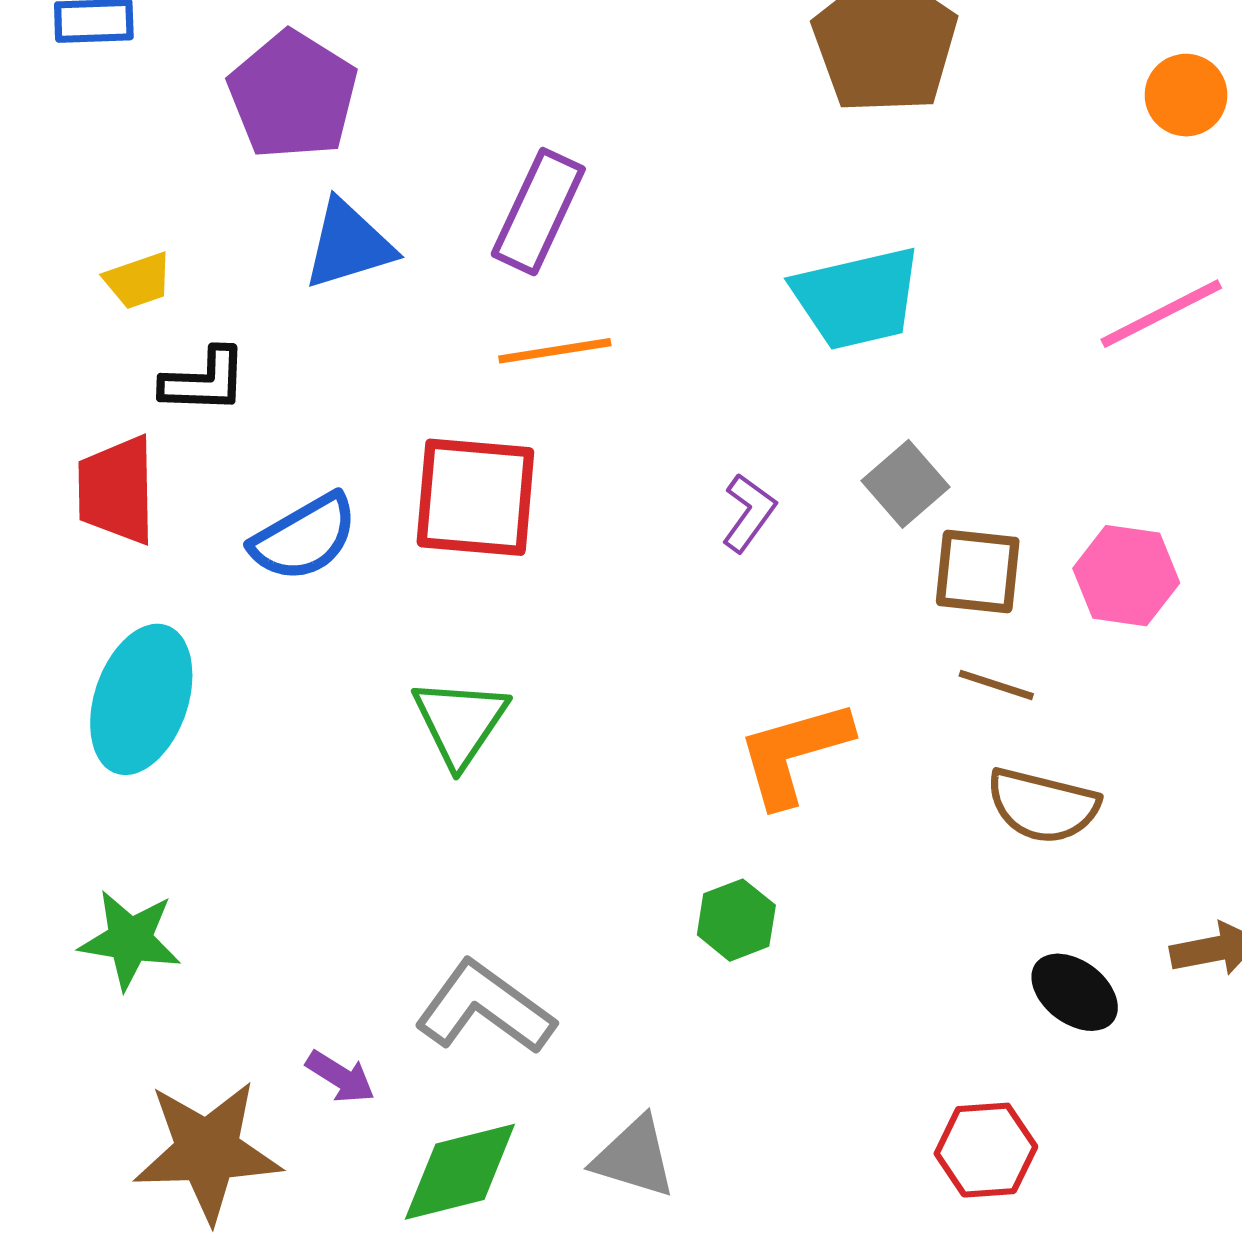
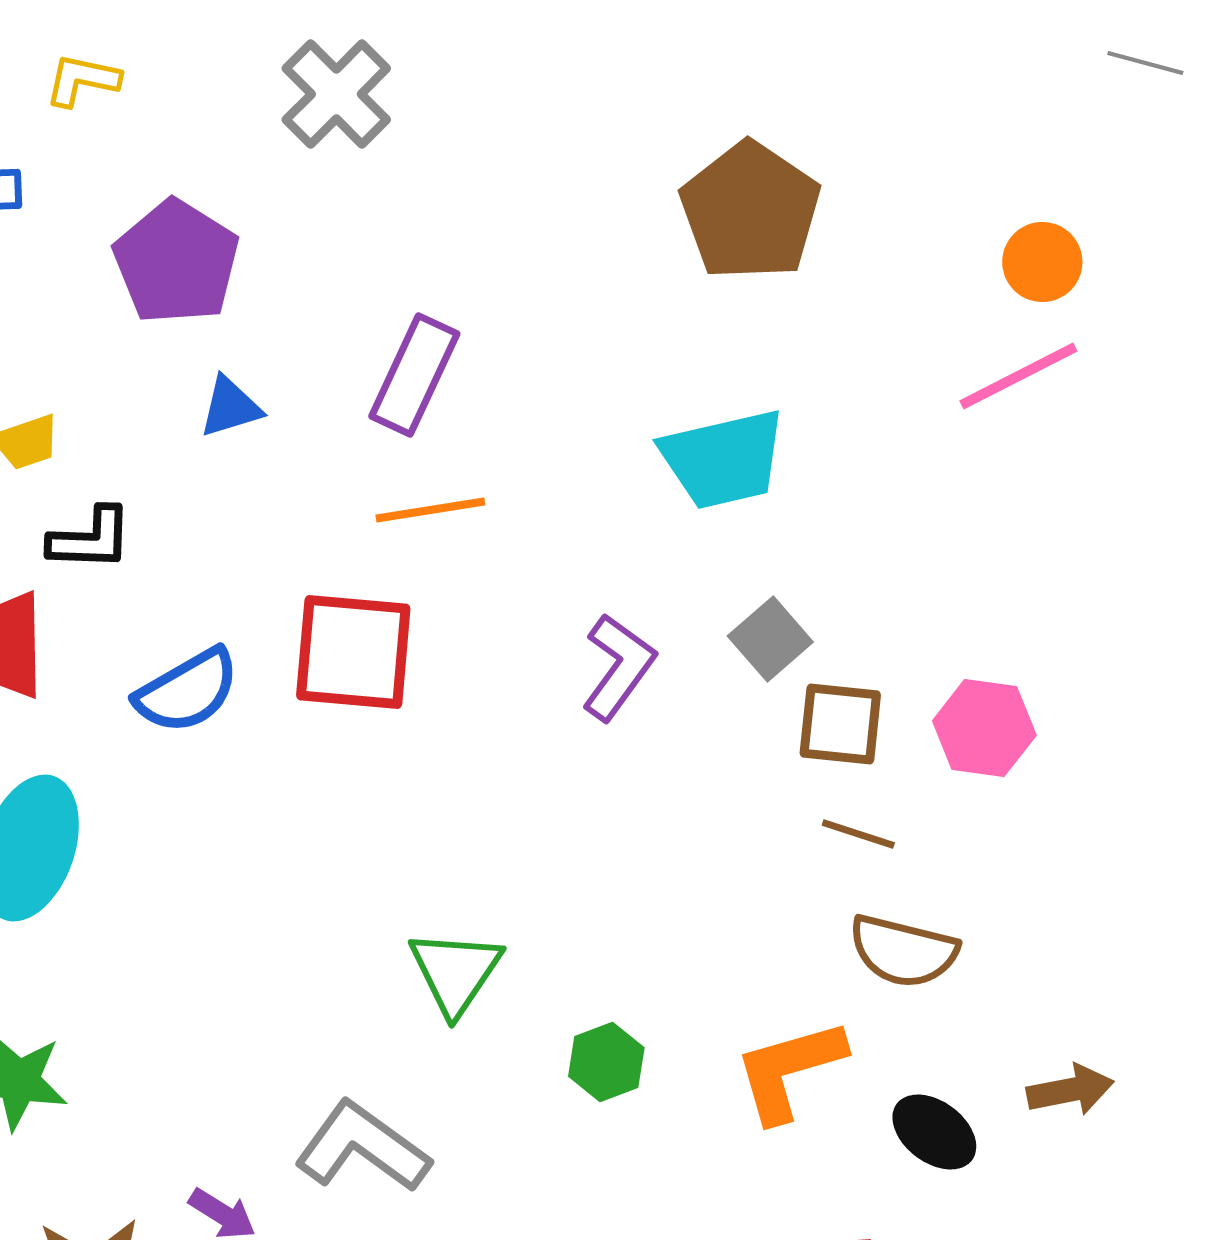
blue triangle: (349, 245) -> (230, 407), size x0.7
pink line: (1161, 314) -> (1018, 376), moved
purple L-shape: (749, 513) -> (618, 667), size x1.4
green triangle: (460, 722) -> (455, 972), moved
orange L-shape: (794, 753) -> (789, 1070), moved

